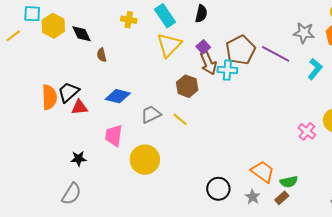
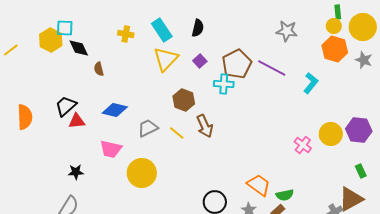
cyan square: (32, 14) -> (65, 28), moved
gray star: (304, 33) -> (287, 31), moved
brown arrow: (208, 63) -> (205, 126), moved
orange semicircle: (49, 97) -> (25, 117), moved
pink trapezoid: (114, 135) -> (111, 149), turned -85

